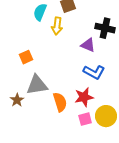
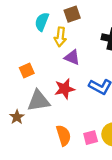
purple triangle: (88, 45) -> (72, 57), moved
red star: (84, 97) -> (65, 89), moved
orange semicircle: (60, 102) -> (63, 135), moved

